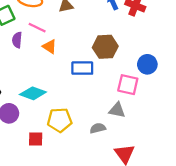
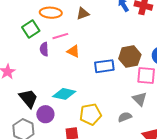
pink line: (37, 28) -> (60, 36), turned -35
brown hexagon: (105, 47) -> (130, 57), moved
gray triangle: (117, 110) -> (140, 99), turned 42

